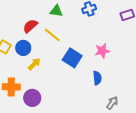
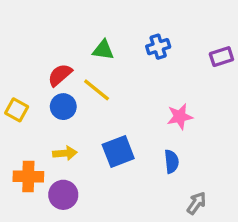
blue circle: (23, 48) -> (63, 107), moved
blue square: (72, 58) -> (118, 152), moved, turned 36
yellow arrow: (34, 64) -> (65, 153), moved, turned 40

